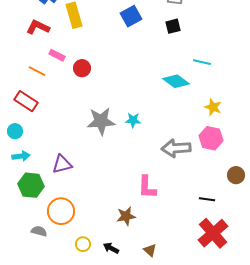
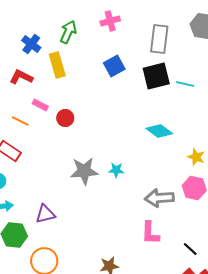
black square: (173, 26) -> (156, 76), size x1.8
cyan line: (202, 62) -> (185, 84), moved
pink L-shape: (147, 187) -> (150, 233), moved
black line: (207, 199) -> (190, 249), turned 35

